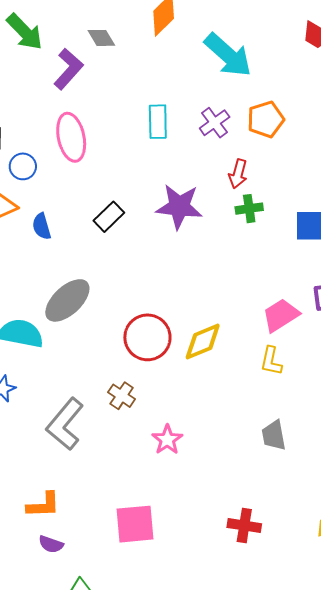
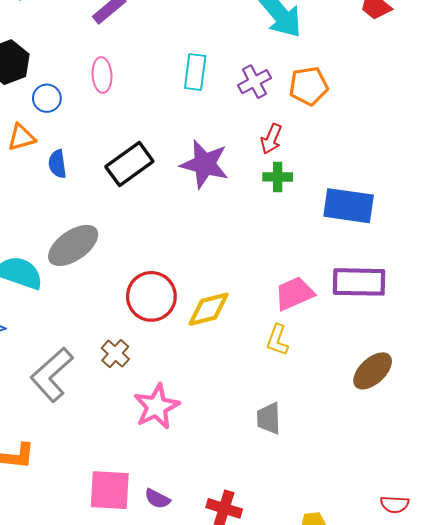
pink ellipse: (71, 137) -> (102, 75), size x0.7
black rectangle: (109, 217) -> (129, 164), size x1.4
pink star: (167, 440) -> (156, 407), size x1.4
purple semicircle: (51, 544) -> (157, 499), moved

